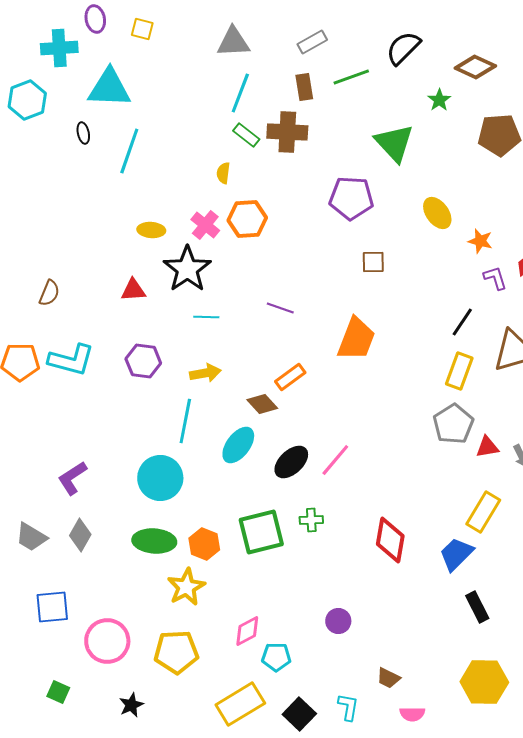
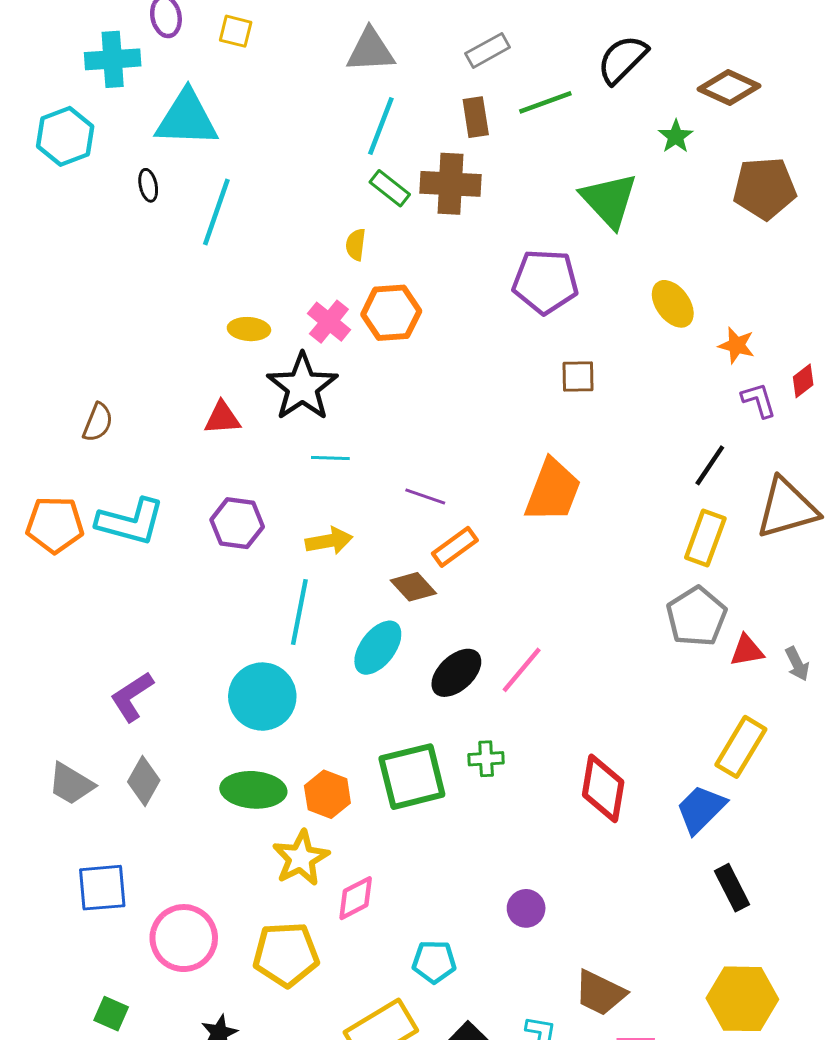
purple line: (280, 308) -> (425, 496), moved
pink diamond: (247, 631) -> (356, 898), moved
brown trapezoid: (388, 678) -> (600, 993), size x1.5

